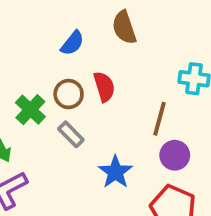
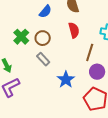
red semicircle: (104, 87) -> (74, 30), moved
green cross: (30, 110) -> (21, 37), moved

